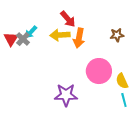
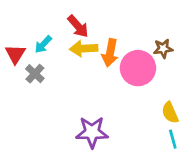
red arrow: (68, 19) -> (78, 26), moved
gray cross: (23, 39) -> (35, 74), moved
pink circle: (99, 71) -> (138, 68), moved

